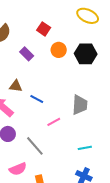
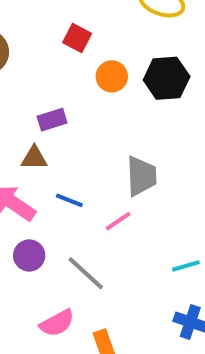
purple rectangle: (27, 54) -> (52, 120), moved, turned -56
blue line: (37, 99) -> (69, 200), moved
gray trapezoid: (80, 105) -> (141, 176), moved

